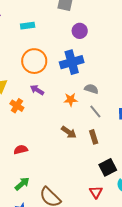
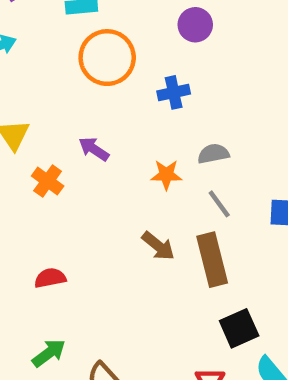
orange circle: (34, 61) -> (107, 58), moved
blue cross: (72, 62) -> (174, 92), size x0.6
gray semicircle: (91, 89) -> (213, 154), turned -32
brown rectangle: (94, 137) -> (212, 260), size x1.6

